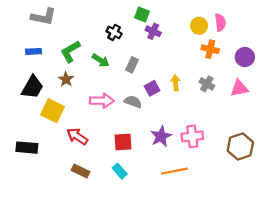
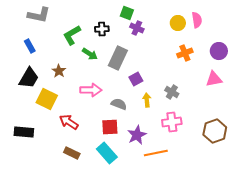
black cross: (114, 32) -> (102, 29), turned -32
orange cross: (210, 49) -> (185, 53), moved, turned -35
blue rectangle: (34, 51) -> (30, 46), turned 64
green L-shape: (70, 51) -> (72, 35), moved
gray rectangle: (132, 65) -> (118, 58), size x1.6
yellow arrow: (176, 83) -> (147, 100), moved
gray cross: (207, 84) -> (172, 92), moved
gray semicircle: (133, 102) -> (119, 104), moved
purple star: (161, 136) -> (137, 135), moved
cyan rectangle: (120, 171) -> (107, 153), size x1.5

